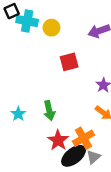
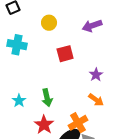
cyan cross: (27, 21) -> (17, 45), moved
red star: (58, 140) -> (44, 125), moved

